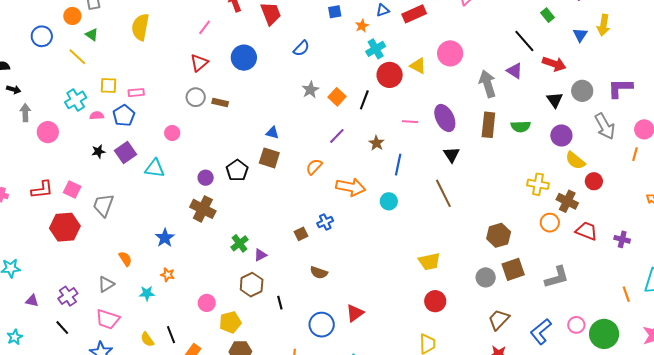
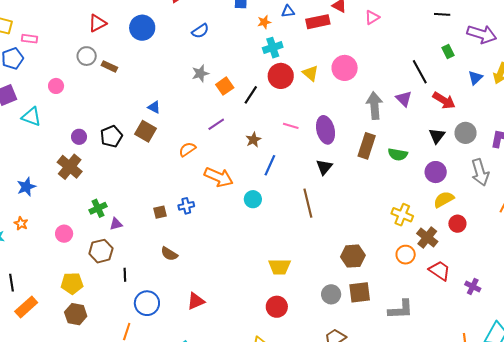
yellow semicircle: (575, 161) -> (444, 199), turned 100
pink circle: (207, 303) -> (64, 234), moved
blue circle: (322, 325) -> (147, 303), moved

